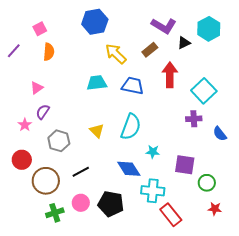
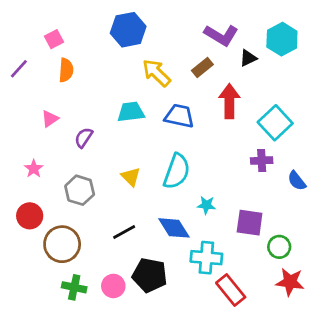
purple semicircle: (43, 112) -> (84, 138), moved
black line: (81, 172) -> (124, 232), moved
pink circle: (81, 203) -> (113, 286), moved
red star: (215, 209) -> (290, 282), size x1.5
green cross: (55, 213) -> (74, 287), turned 30

